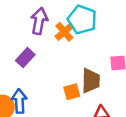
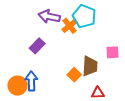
purple arrow: (39, 21) -> (49, 16), turned -90
orange square: (72, 92) -> (74, 75), turned -32

